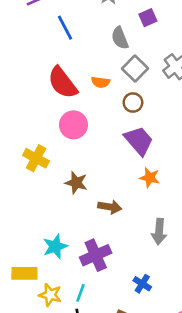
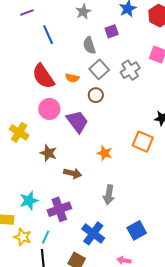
purple trapezoid: (139, 141) -> (77, 122), moved
blue cross: (142, 284) -> (93, 233), size x1.6

